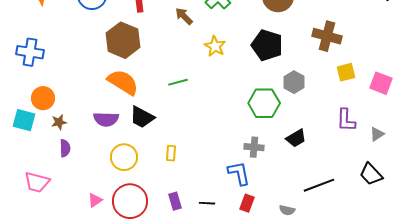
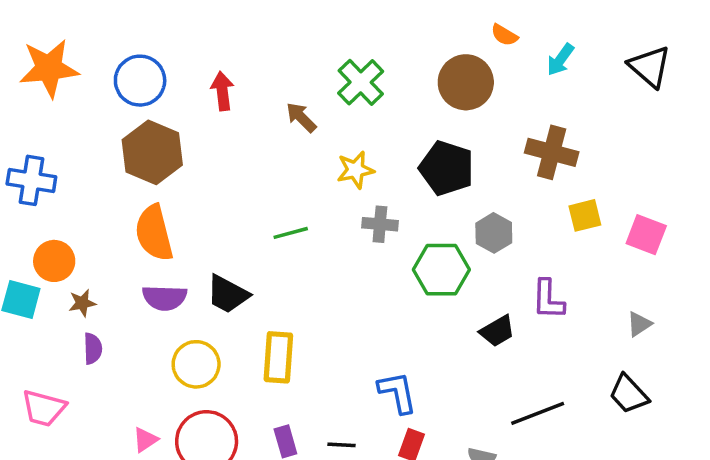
brown hexagon: (123, 40) -> (152, 152), moved
yellow star: (215, 46) -> (355, 170), turned 30
orange semicircle: (123, 82) -> (154, 233), moved, turned -136
purple L-shape: (346, 120) -> (548, 299), moved
gray cross: (254, 147) -> (380, 224), moved
yellow rectangle: (171, 153) -> (278, 357), size x1.8

